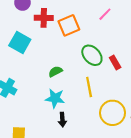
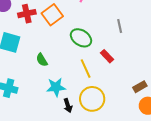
red rectangle: (115, 63) -> (107, 56), moved
green semicircle: (55, 72) -> (42, 60), moved, turned -80
yellow circle: (113, 113) -> (92, 99), moved

